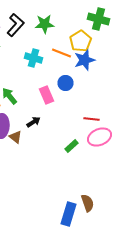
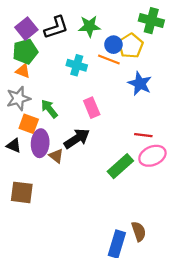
black L-shape: (16, 25) -> (56, 27), turned 30
blue star: (84, 60) -> (140, 84), moved, turned -30
blue circle: (66, 83) -> (113, 45), moved
black arrow: (34, 122) -> (77, 139), size x1.6
green rectangle: (72, 146) -> (120, 166), size x1.6

